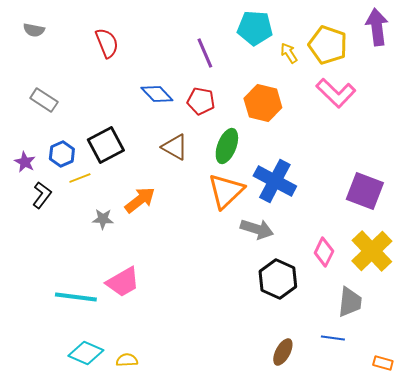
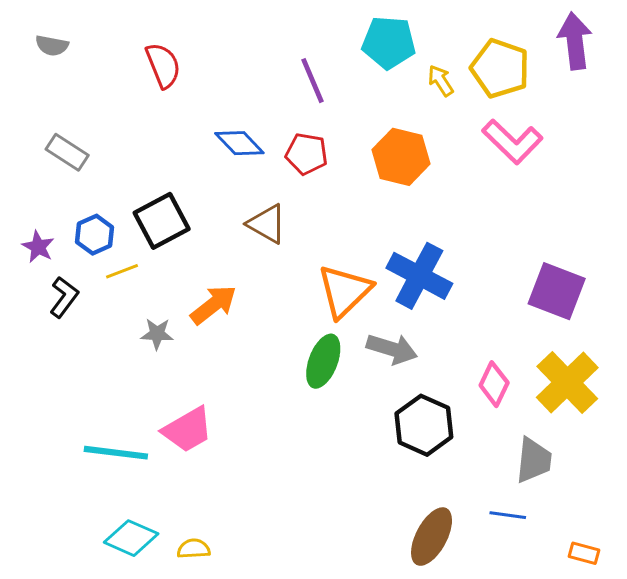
green ellipse: (227, 146) -> (323, 361), moved
brown ellipse: (283, 352) -> (432, 537), size x1.4

